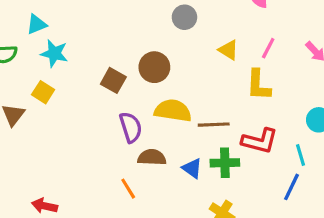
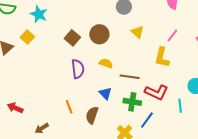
yellow triangle: (228, 50) -> (137, 32), moved
yellow semicircle: (173, 111) -> (106, 63), size x0.6
brown semicircle: (152, 157) -> (92, 115), moved, turned -84
blue triangle: (192, 168) -> (105, 93), moved
blue line: (291, 187) -> (147, 120), moved

